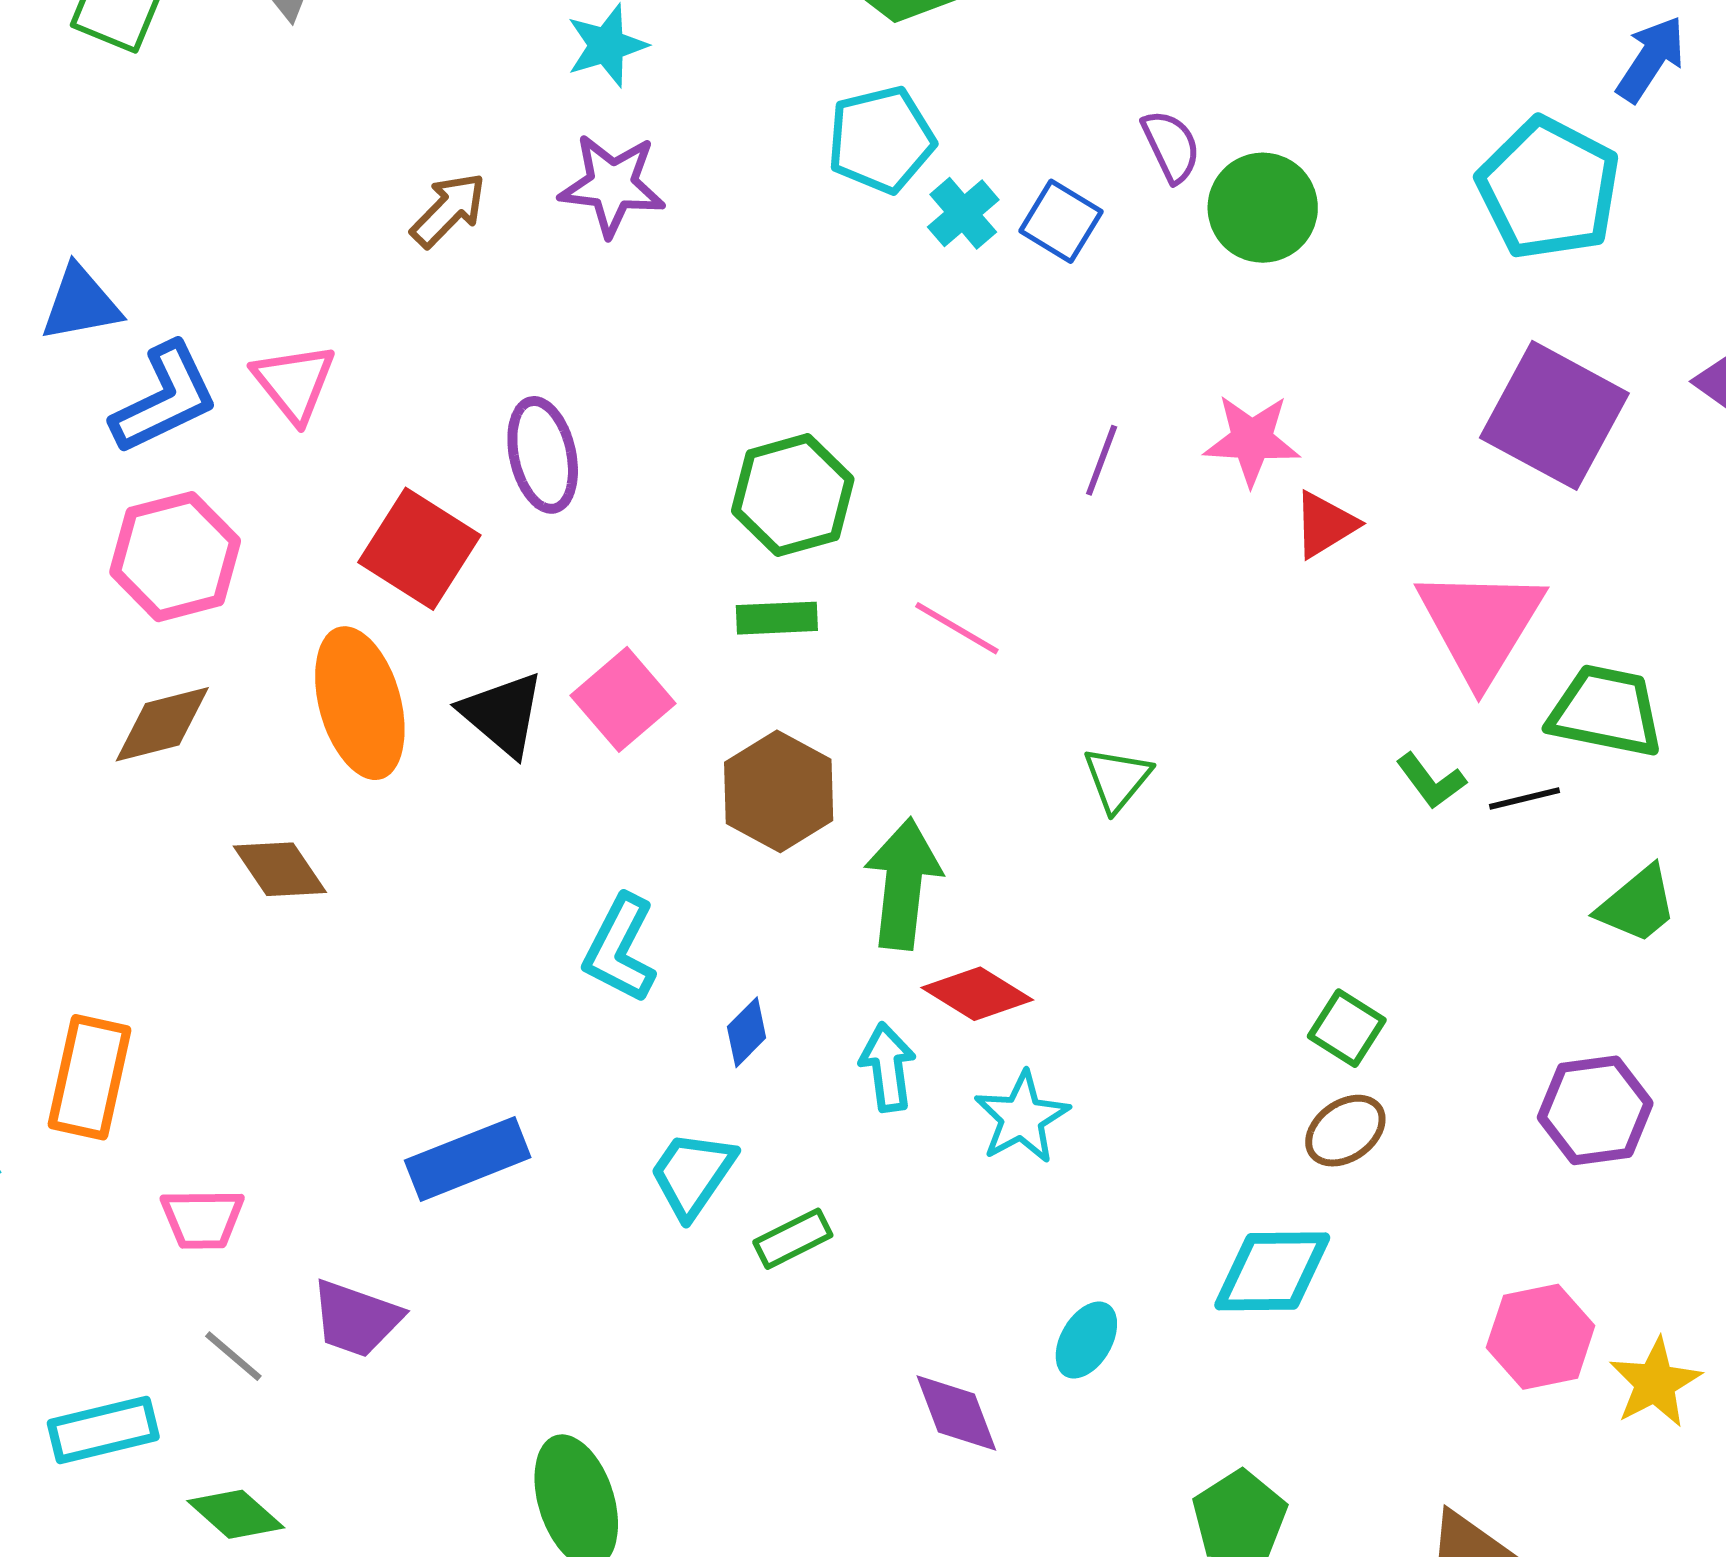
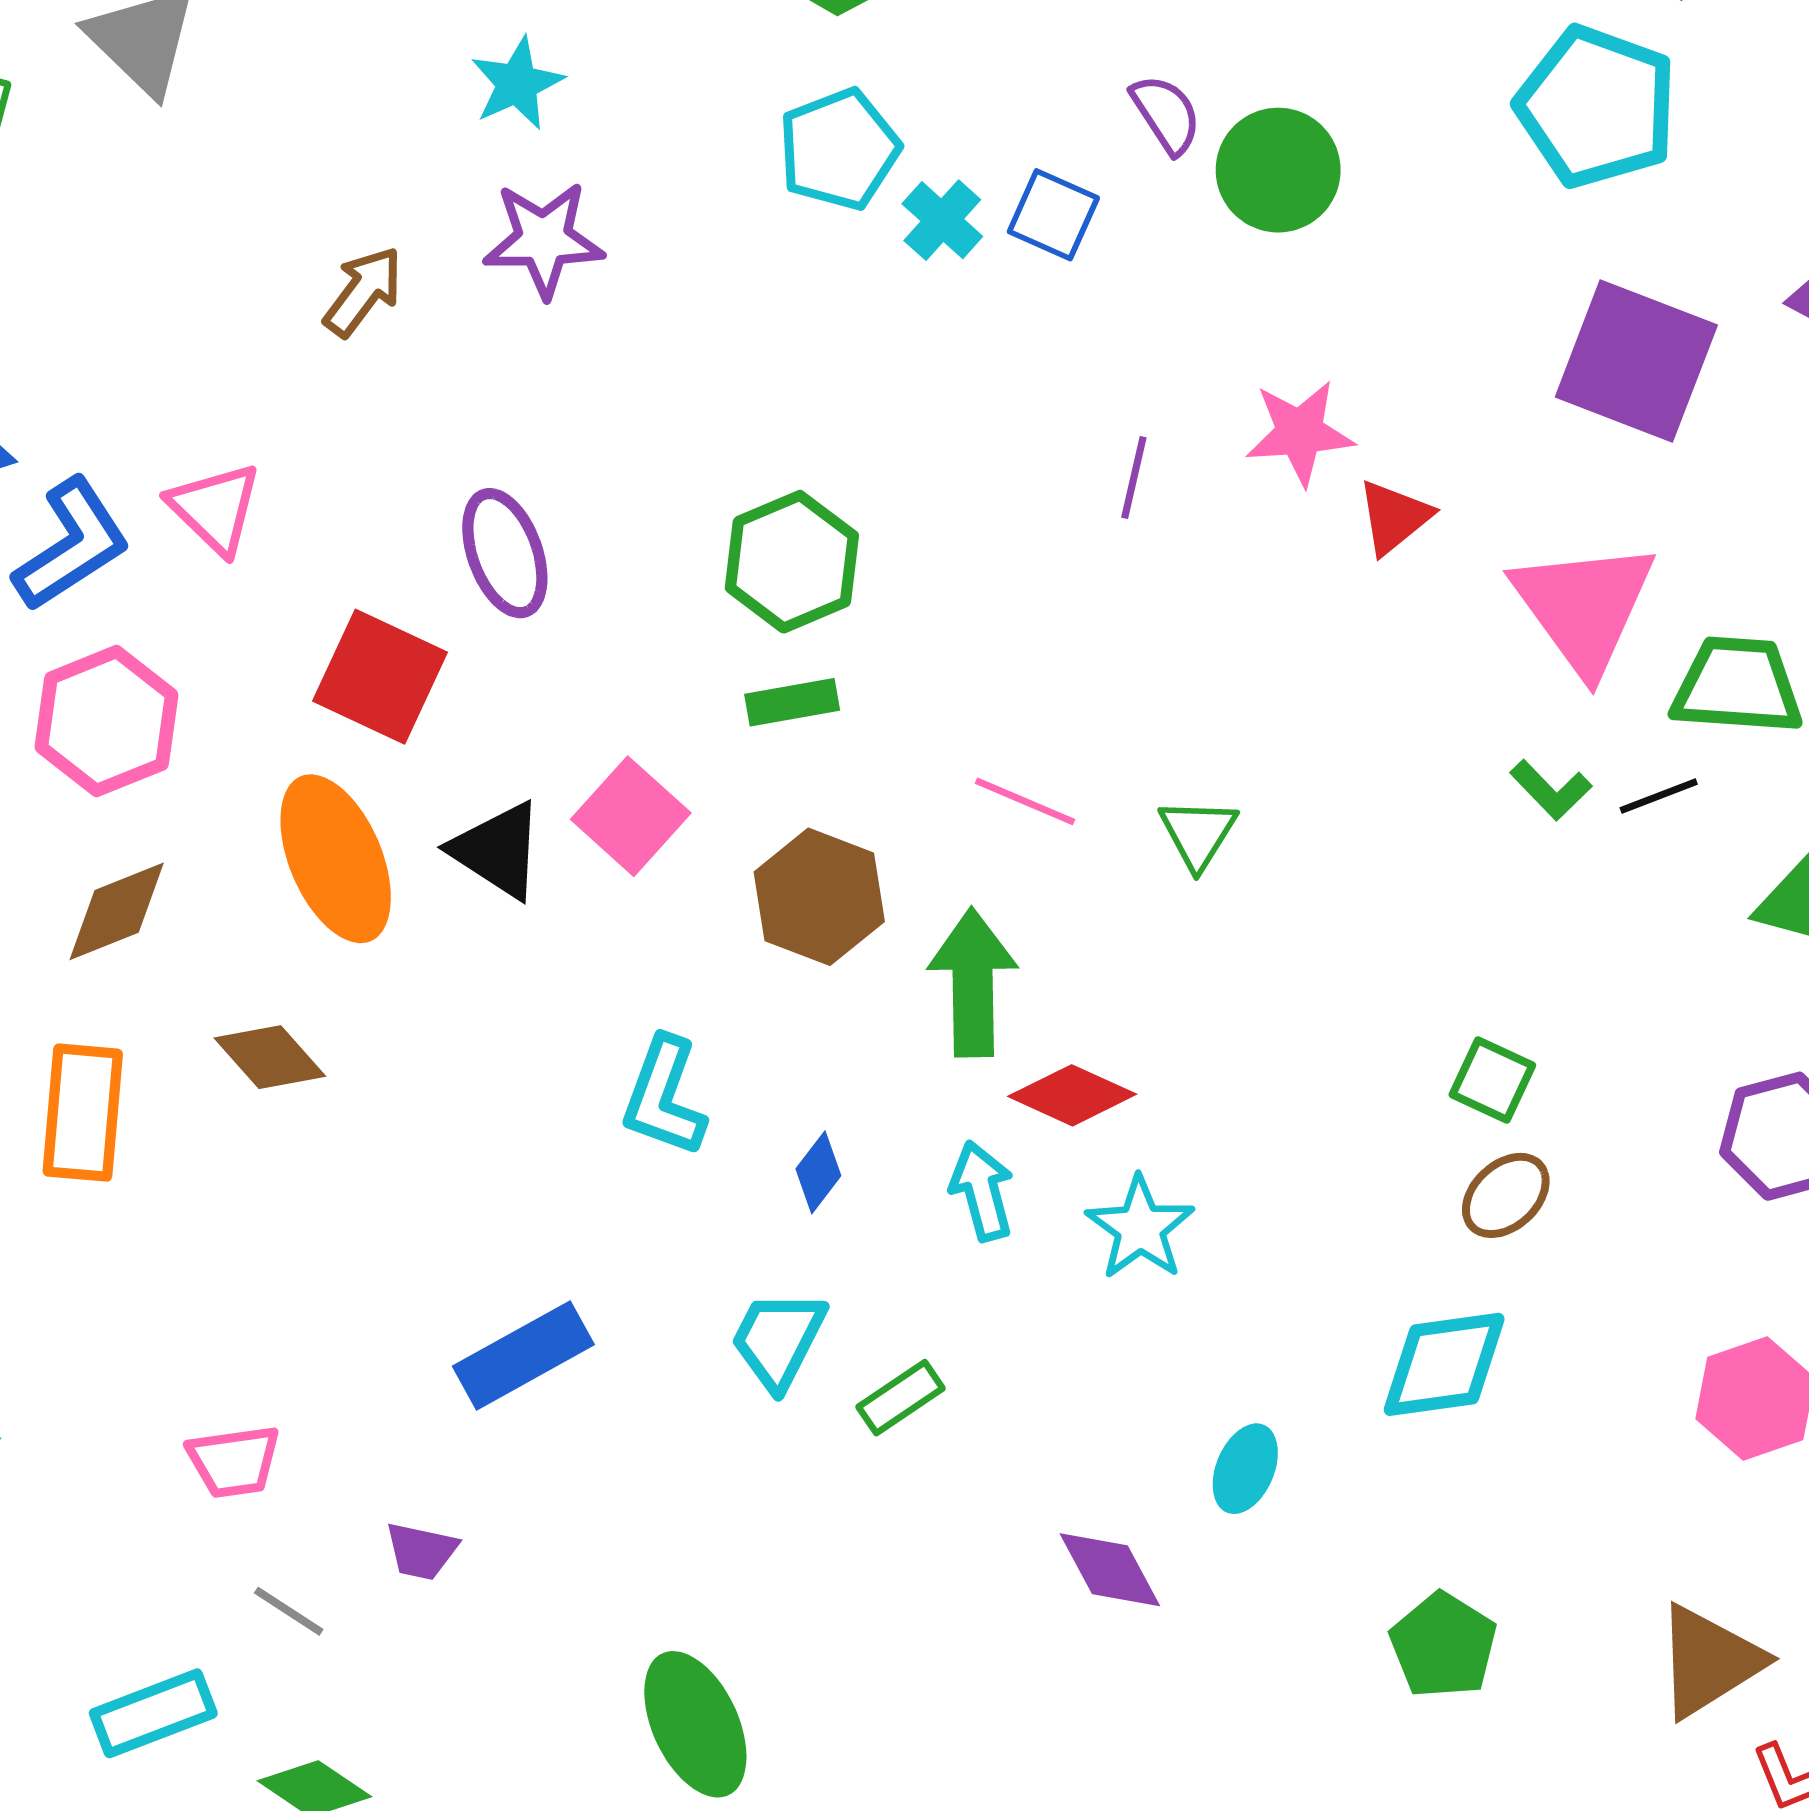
pink line: (957, 628) -> (1025, 801), moved
orange rectangle: (89, 1077) -> (83, 1113), moved
purple trapezoid: (356, 1319) -> (421, 1551), size x0.7

